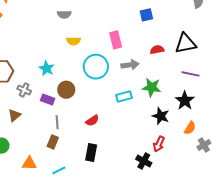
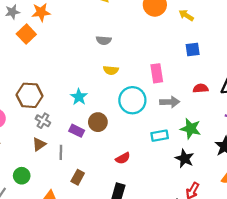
gray cross: (24, 90) -> (43, 121), moved
black star: (161, 116) -> (185, 159), moved
gray line: (57, 122) -> (61, 152), moved

